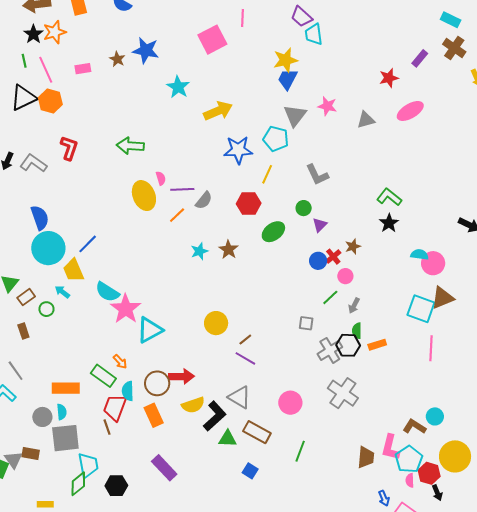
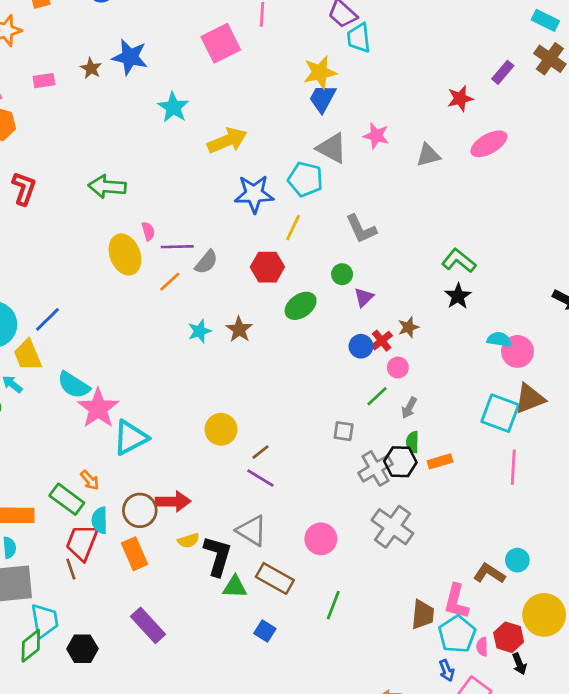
gray triangle: (295, 116) -> (332, 148), turned -40
yellow semicircle: (193, 405) -> (188, 541), size x0.7
black L-shape: (215, 416) -> (218, 556), turned -32
cyan pentagon: (409, 459) -> (457, 634), moved

